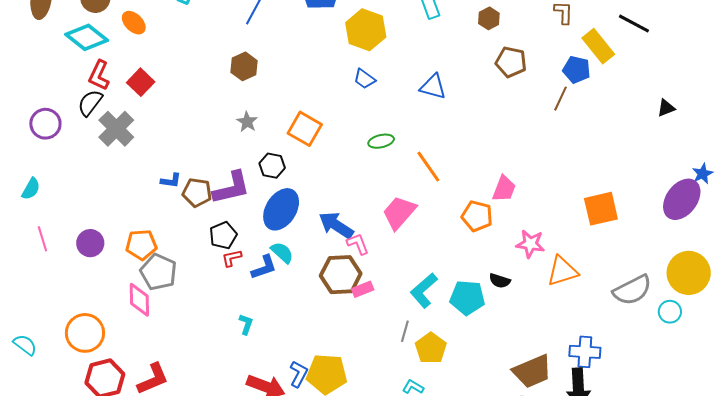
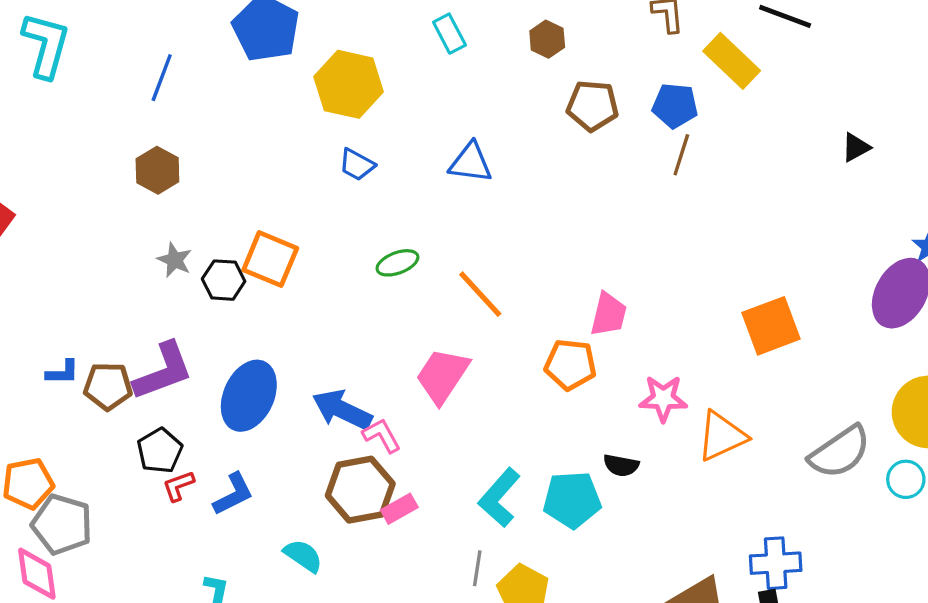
blue pentagon: (577, 70) -> (675, 106), moved
black hexagon: (272, 166) -> (224, 280), moved
cyan semicircle: (282, 253) -> (303, 556), moved

